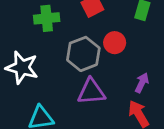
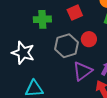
purple triangle: (91, 92) -> (82, 71), moved, turned -35

